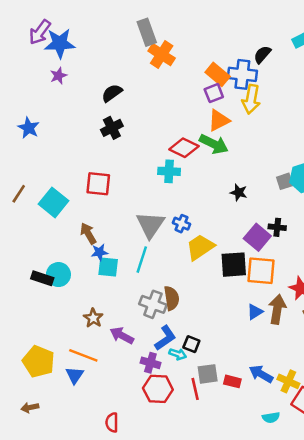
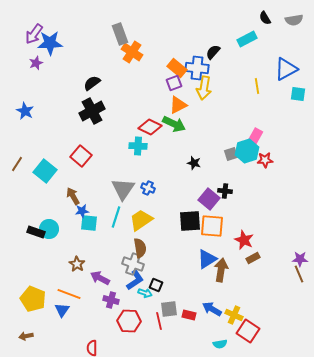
purple star: (58, 76) -> (36, 63), moved
black cross: (112, 128) -> (92, 111), size x1.4
red square: (98, 184) -> (81, 156), turned 35
yellow trapezoid: (200, 247) -> (141, 220), moved
gray cross: (153, 304) -> (133, 264), moved
brown arrow: (277, 309) -> (221, 270), moved
blue triangle: (255, 312) -> (207, 259), size x1.5
purple cross: (150, 363) -> (111, 300), moved

